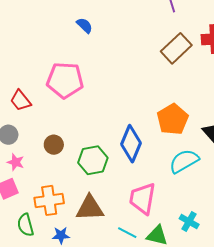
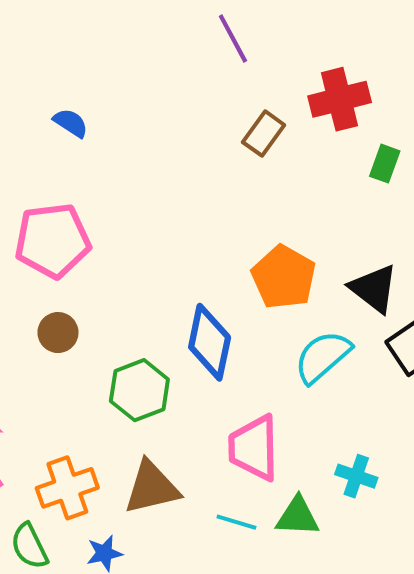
brown rectangle: (176, 48) -> (264, 134), size x0.7
brown circle: (54, 145) -> (58, 333), moved

